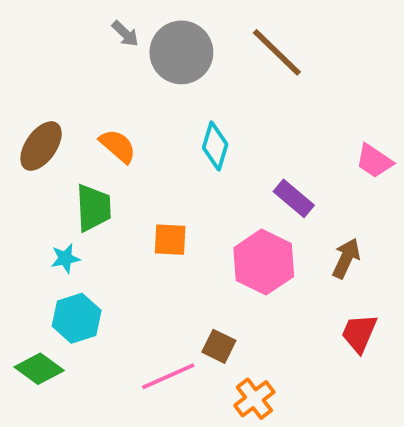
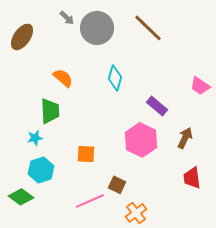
brown ellipse: (41, 146) -> (22, 37), moved
orange square: (170, 240) -> (86, 154), moved
red trapezoid: (359, 333) -> (192, 178), turned -30

